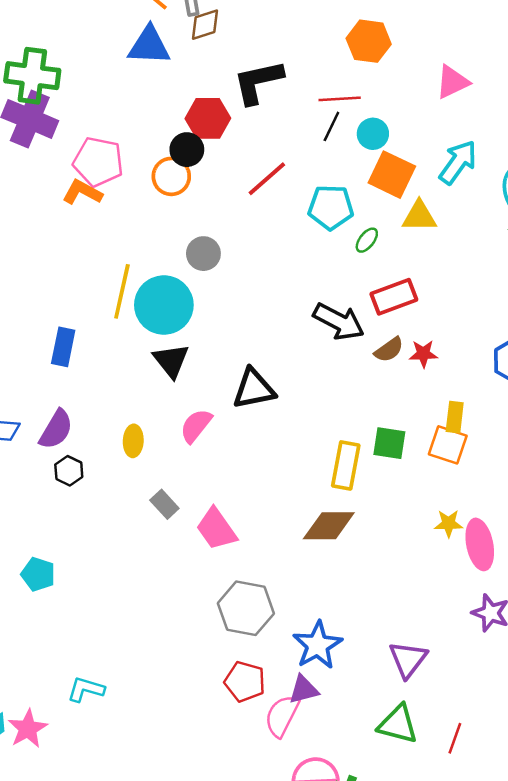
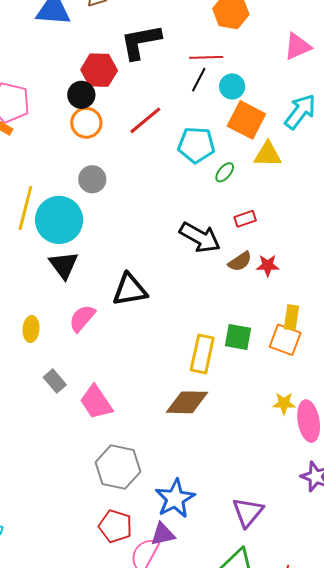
orange circle: (171, 176) -> (86, 123), moved
red rectangle: (394, 297) -> (245, 219), size x0.6

